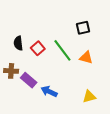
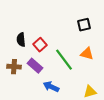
green line: (62, 50) -> (64, 60), moved
purple rectangle: (29, 80) -> (35, 66), moved

